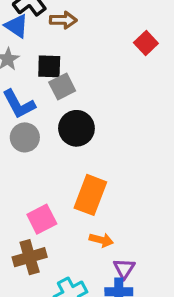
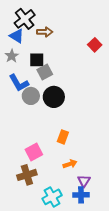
gray circle: (25, 137) -> (31, 96), moved
orange rectangle: (90, 195) -> (63, 137), size x0.6
orange arrow: (101, 240) -> (70, 164), turned -32

